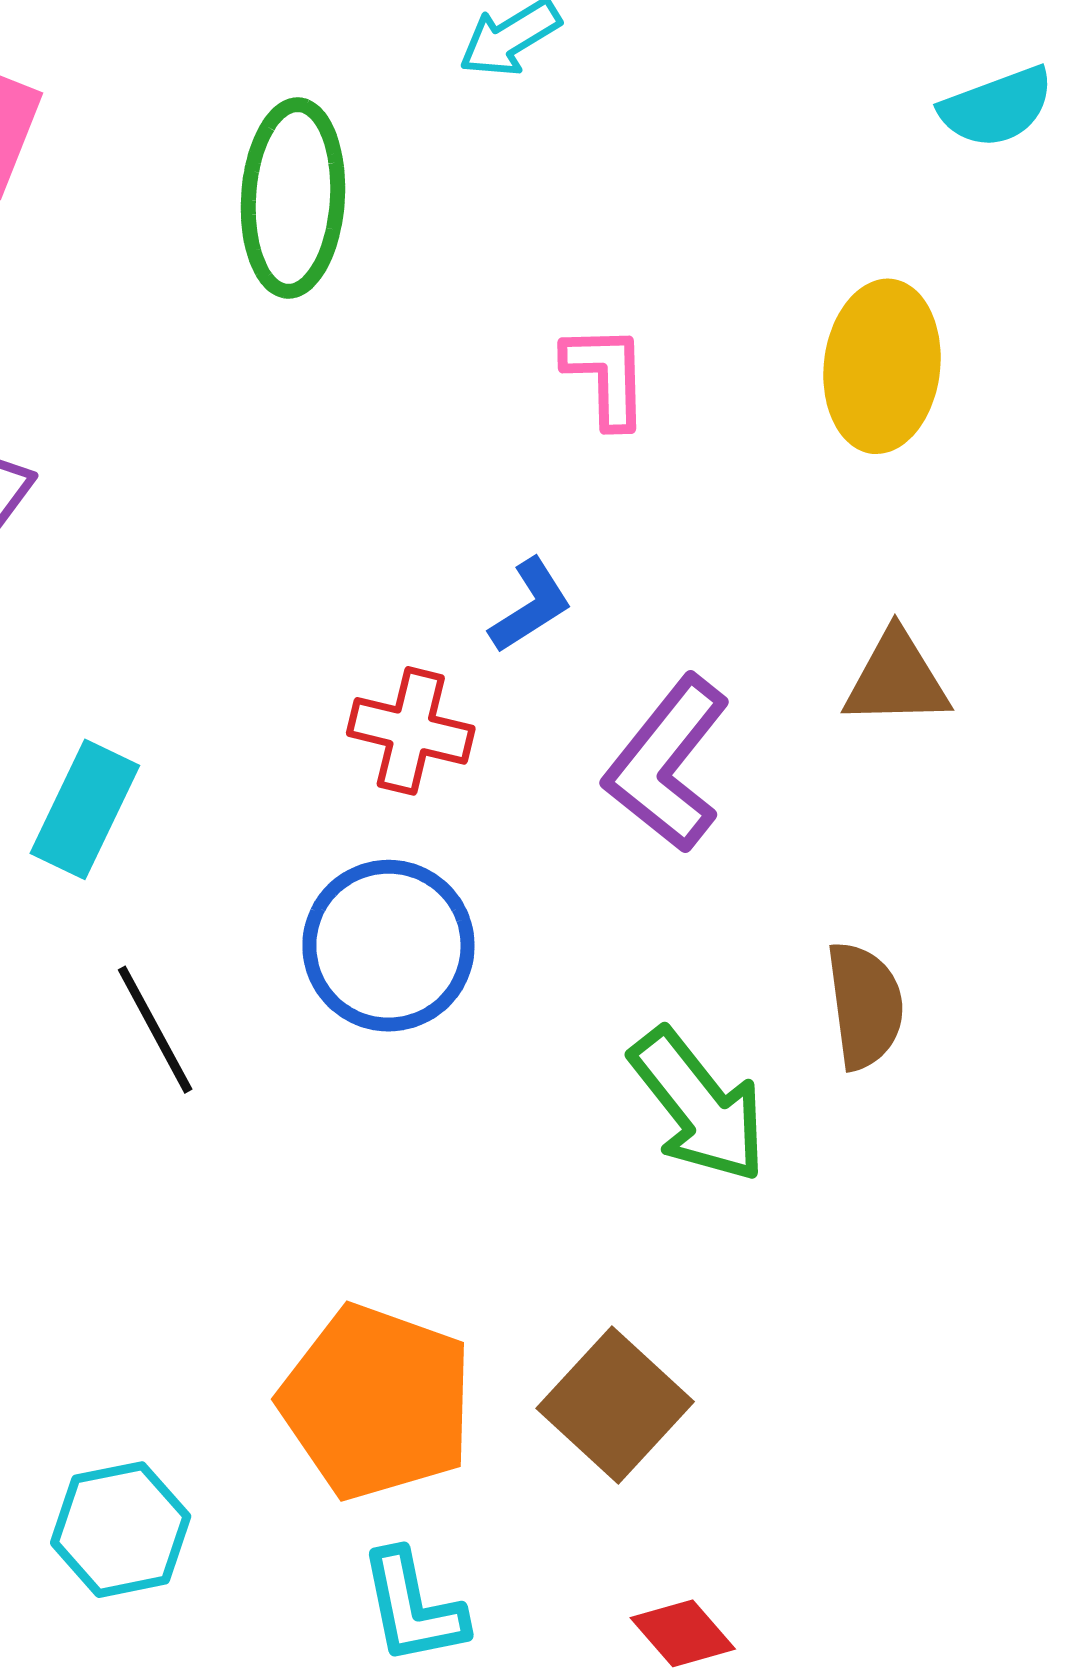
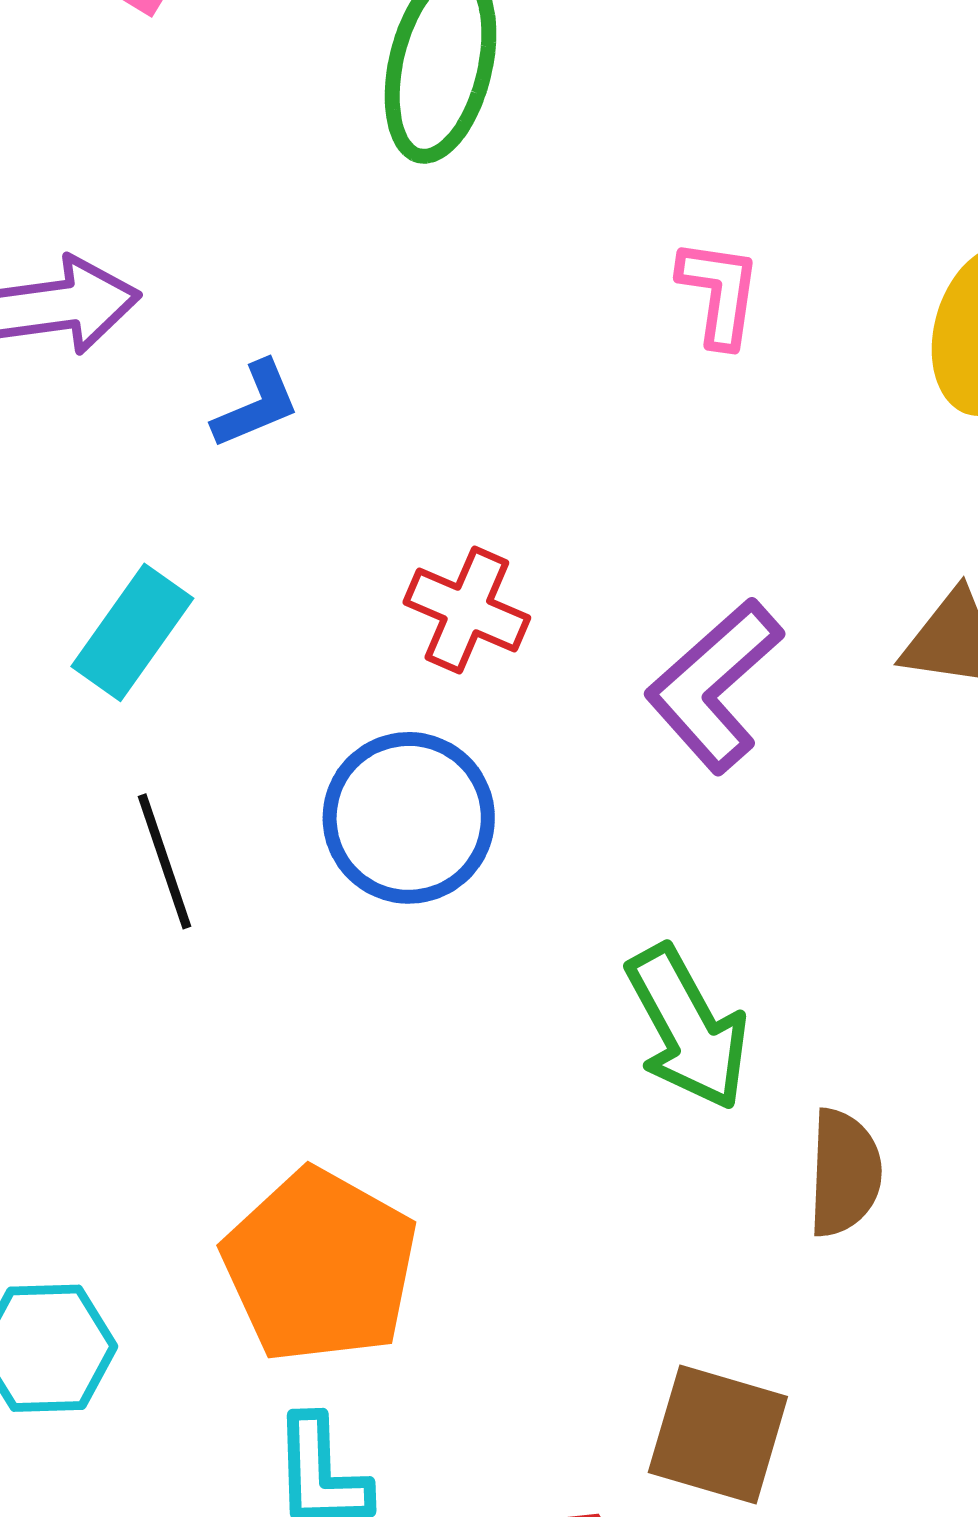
blue L-shape: (531, 606) -> (256, 405), moved
brown semicircle: (865, 1005) -> (844, 1173), moved
brown square: (615, 1405) -> (718, 1435), moved, turned -36

